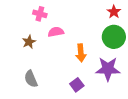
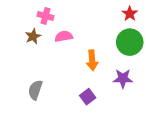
brown star: (29, 42) -> (33, 36), moved
purple star: (108, 69) -> (123, 79), size x0.7
gray semicircle: (31, 79) -> (35, 90), turned 42

